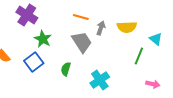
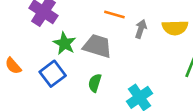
gray trapezoid: (82, 42) -> (97, 46), moved, turned -40

